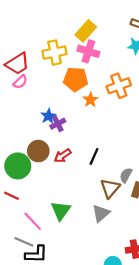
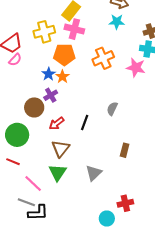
orange star: (90, 100) -> (62, 77), moved
blue star: (48, 116) -> (49, 74), moved
brown circle: (38, 151) -> (34, 107), moved
gray semicircle: (126, 175) -> (112, 109), moved
brown triangle: (110, 188) -> (61, 149), moved

